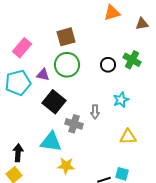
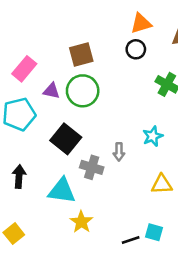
black circle: (108, 65) -> (136, 49), moved
purple triangle: (43, 75) -> (51, 91), moved
black arrow: (18, 153) -> (19, 176), moved
yellow star: (66, 166) -> (81, 222), turned 30

